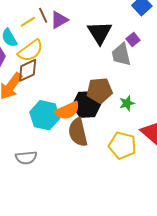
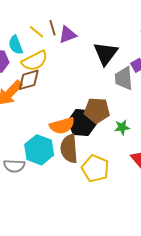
yellow line: (28, 22) -> (37, 32), turned 63
cyan hexagon: (45, 115) -> (39, 150), moved
yellow pentagon: (122, 145) -> (95, 169), moved

